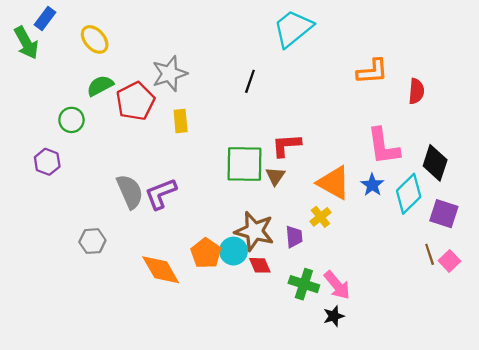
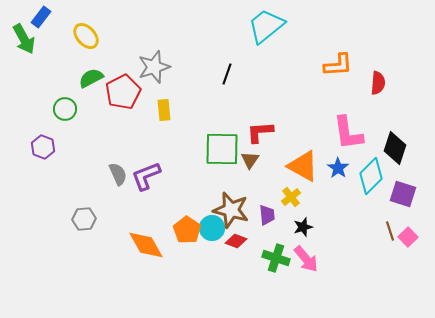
gray semicircle: (130, 192) -> (118, 174), size x0.7
red diamond: (260, 265) -> (236, 241), turned -45
black star: (334, 316) -> (303, 227), moved

